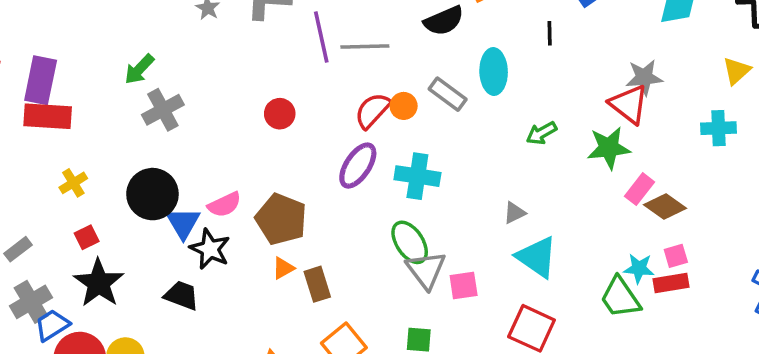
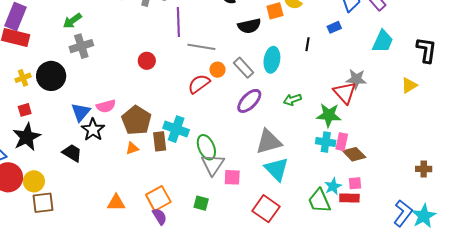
gray line: (365, 46) -> (201, 47), moved
red semicircle: (373, 111) -> (199, 84), moved
cyan cross: (719, 128) -> (326, 142), moved
purple ellipse: (358, 166) -> (249, 101), moved
cyan cross: (417, 176) -> (176, 129), moved
pink rectangle: (639, 189) -> (342, 142), turned -36
black circle: (152, 194) -> (51, 76), moved
gray triangle: (514, 213) -> (269, 142), size x2.0
cyan star: (639, 268) -> (333, 186), turned 30
brown rectangle: (317, 284) -> (160, 141), moved

